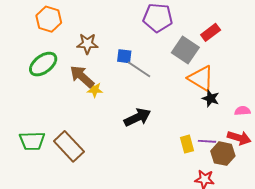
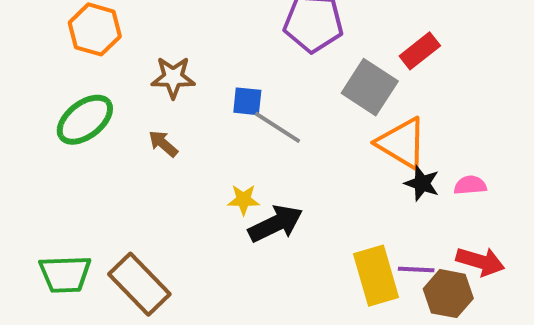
brown arrow: (82, 77) -> (163, 144), size x0.6
yellow star: (95, 90) -> (243, 200), moved
pink semicircle: (242, 111) -> (470, 185), moved
yellow rectangle: (187, 144) -> (376, 276), size x1.6

